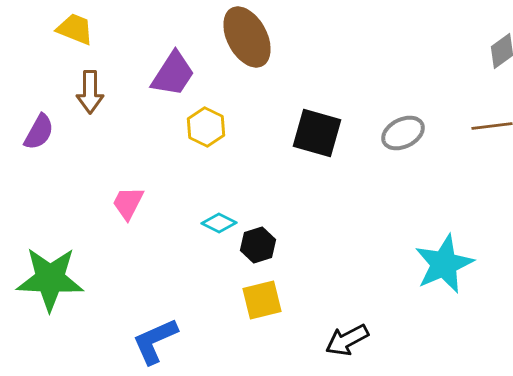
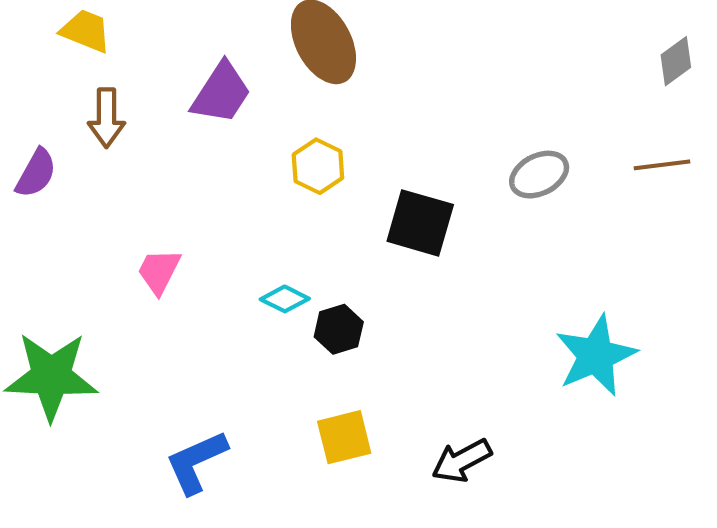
yellow hexagon: (206, 127) -> (318, 166), moved
black square: (317, 133) -> (420, 223), moved
yellow square: (262, 300) -> (344, 437), moved

